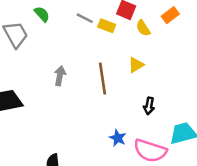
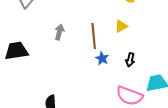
blue star: (118, 138) -> (102, 58), moved

